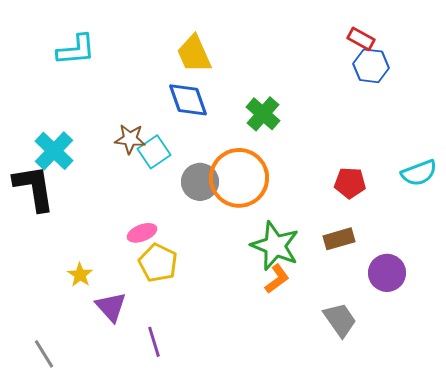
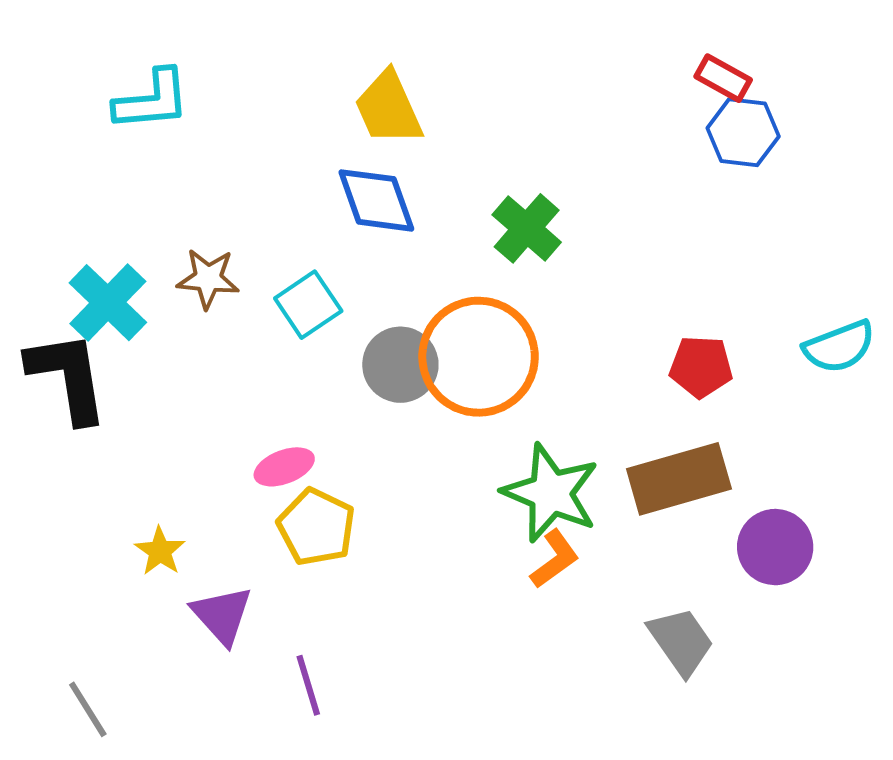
brown star: (130, 139) -> (208, 279), moved
brown rectangle: (339, 239) -> (679, 479), size x1.6

